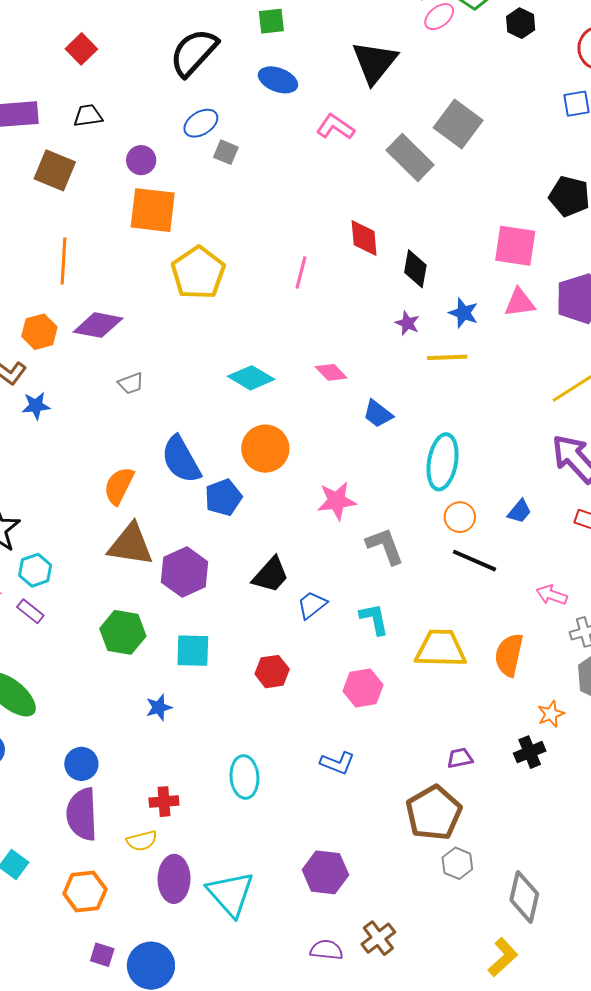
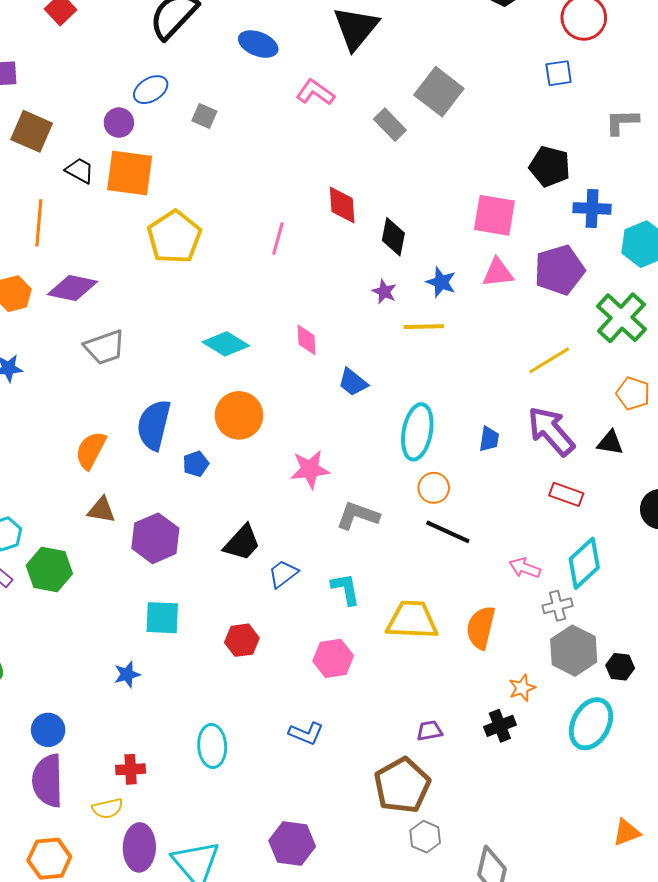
black trapezoid: (88, 116) -> (80, 171), moved, turned 36
blue ellipse: (201, 123) -> (151, 90), moved
gray rectangle: (410, 157) -> (390, 125), size x0.7
pink diamond: (331, 372) -> (307, 340), turned 40
gray trapezoid: (131, 383) -> (105, 347), size x1.6
blue semicircle: (181, 460) -> (154, 425), turned 42
blue pentagon: (223, 497) -> (196, 464), size x0.7
blue trapezoid: (520, 511) -> (489, 439), moved, turned -32
brown triangle: (131, 545) -> (101, 510), size x0.6
gray L-shape: (385, 546) -> (358, 516), turned -51
green hexagon: (123, 632) -> (49, 569), moved

